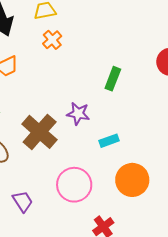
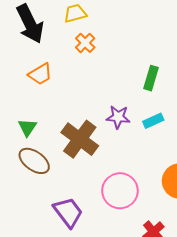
cyan rectangle: (109, 141) -> (153, 121), moved
purple trapezoid: (23, 201) -> (68, 212), size x1.4

